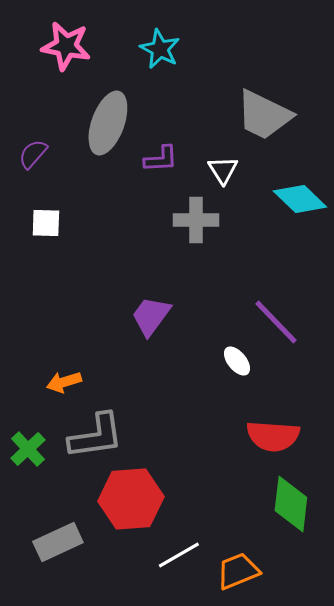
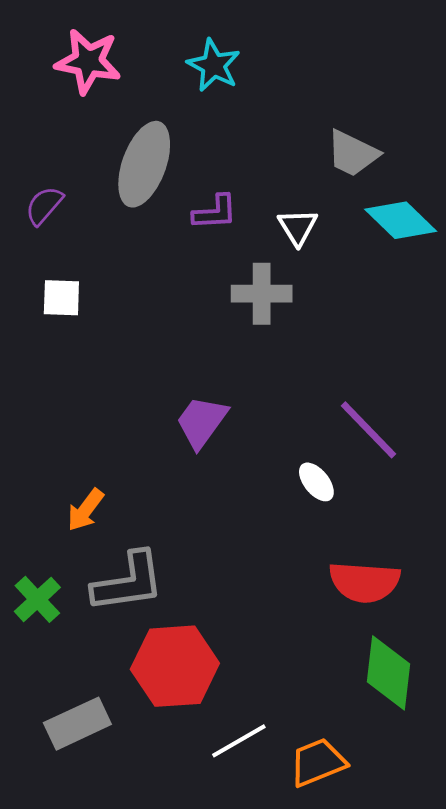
gray trapezoid: (264, 115) -> (352, 154), size x0.7
cyan diamond: (300, 199) -> (401, 220), moved
orange arrow: (64, 382) -> (85, 510), turned -36

